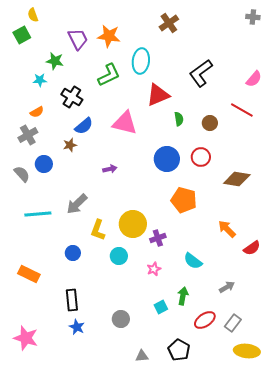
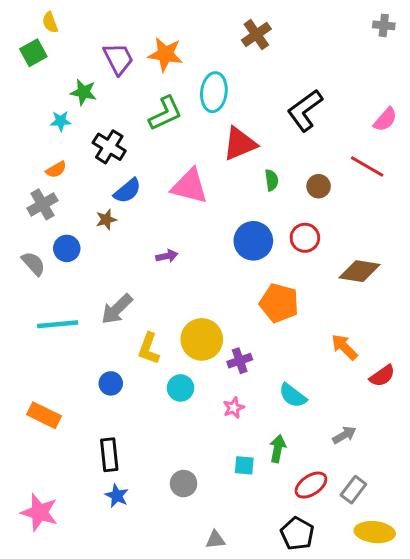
cyan square: (161, 307) -> (244, 465), turned 32
black pentagon: (179, 350) -> (297, 534), moved

